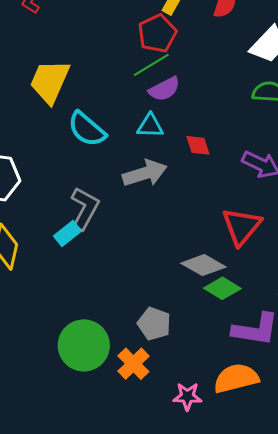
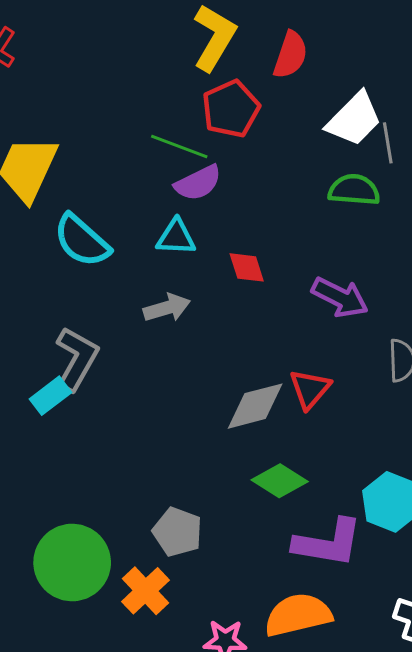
red pentagon: (157, 33) -> (231, 109), moved
green line: (151, 65) -> (179, 147), turned 51
gray arrow: (145, 173) -> (167, 308), size x0.7
red triangle: (242, 226) -> (310, 389), size x0.7
gray diamond: (203, 265) -> (255, 406), moved, turned -45

